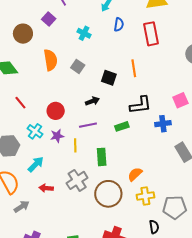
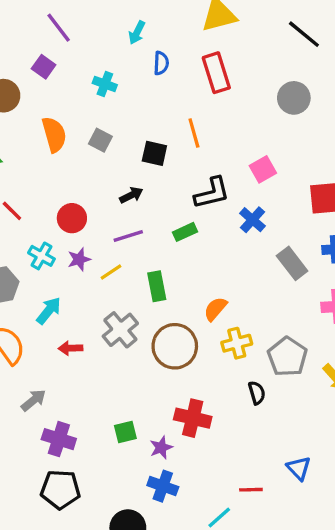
pink square: (180, 100) -> (263, 169), moved
blue cross: (163, 124) -> (253, 220), turned -35
yellow line: (75, 145) -> (111, 272), turned 64
gray arrow: (22, 207) -> (34, 400), moved
gray pentagon: (175, 207) -> (287, 357), turned -30

